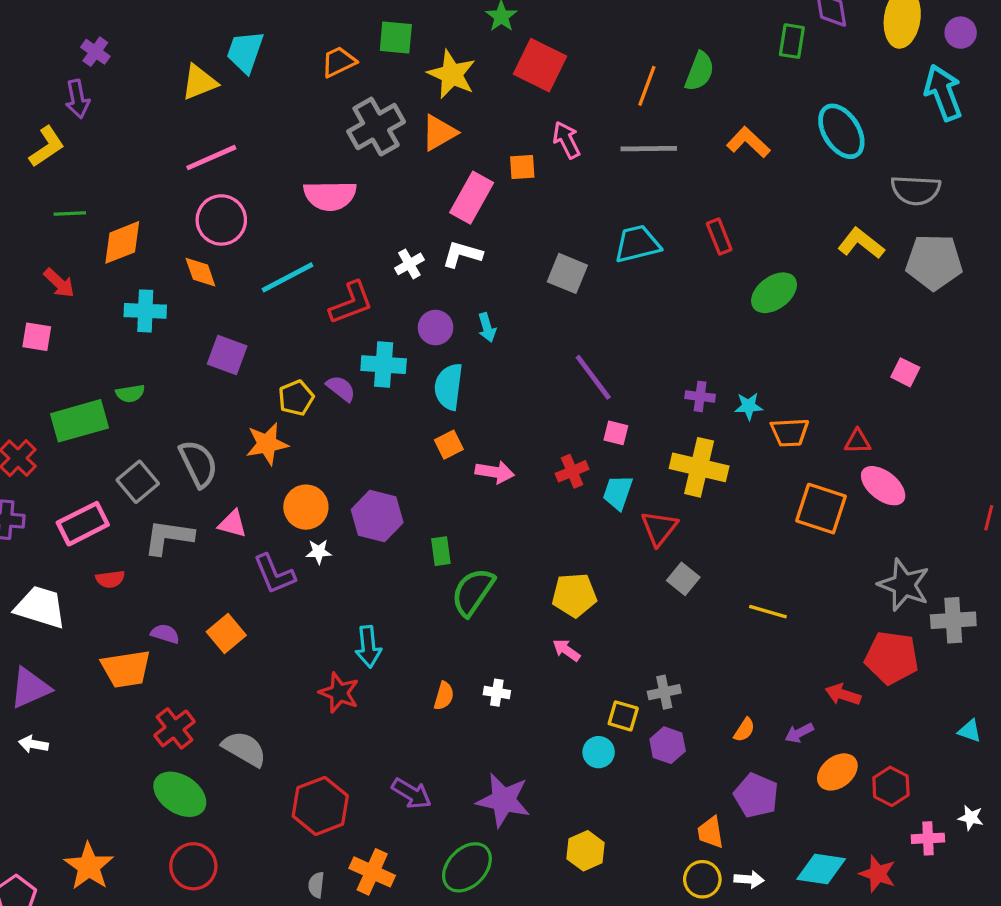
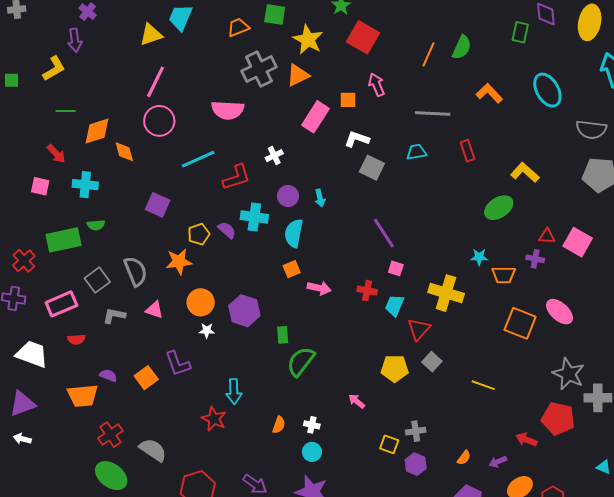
gray line: (649, 149) -> (433, 114), moved
pink line: (211, 158) -> (156, 82), turned -44
yellow L-shape: (861, 243) -> (525, 172), moved
cyan trapezoid: (637, 244) -> (416, 152), size x0.7
white L-shape: (462, 254) -> (357, 139), moved
orange diamond: (200, 272) -> (124, 152), moved
green ellipse: (774, 293) -> (499, 208), moved
cyan cross: (145, 311) -> (85, 185), moved
pink square: (905, 372) -> (578, 242), size x1.6
purple cross: (700, 396) -> (535, 259), moved
red triangle: (858, 441) -> (547, 236), moved
red cross: (572, 471) -> (367, 291), turned 30
gray L-shape: (168, 537) -> (114, 316), size x0.7
purple L-shape: (274, 574) -> (178, 364), moved
yellow pentagon: (574, 595) -> (395, 368), moved
cyan circle: (599, 752) -> (312, 452), moved

